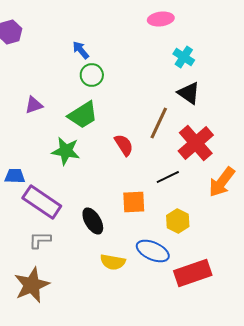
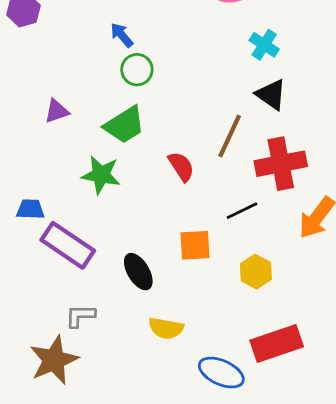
red cross: (196, 143) -> (281, 164), turned 30
gray L-shape: (40, 240) -> (80, 316), moved
blue ellipse: (153, 251) -> (221, 373), moved

